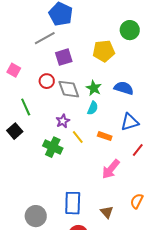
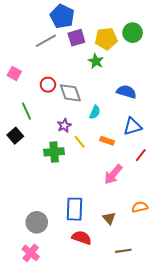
yellow pentagon: (104, 51) -> (106, 39), moved
purple square: (64, 57) -> (76, 38), moved
green star: (94, 88) -> (96, 61), moved
green cross: (53, 147) -> (54, 152), turned -30
orange semicircle: (137, 201) -> (140, 207), turned 49

